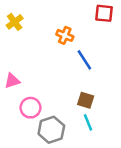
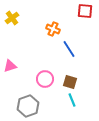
pink circle: (30, 108) -> (45, 79), moved
gray hexagon: (51, 130) -> (28, 106), moved

